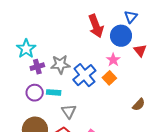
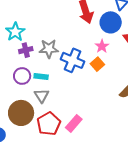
blue cross: (84, 75) -> (73, 60), turned -30
gray triangle: (69, 111) -> (42, 96), moved

